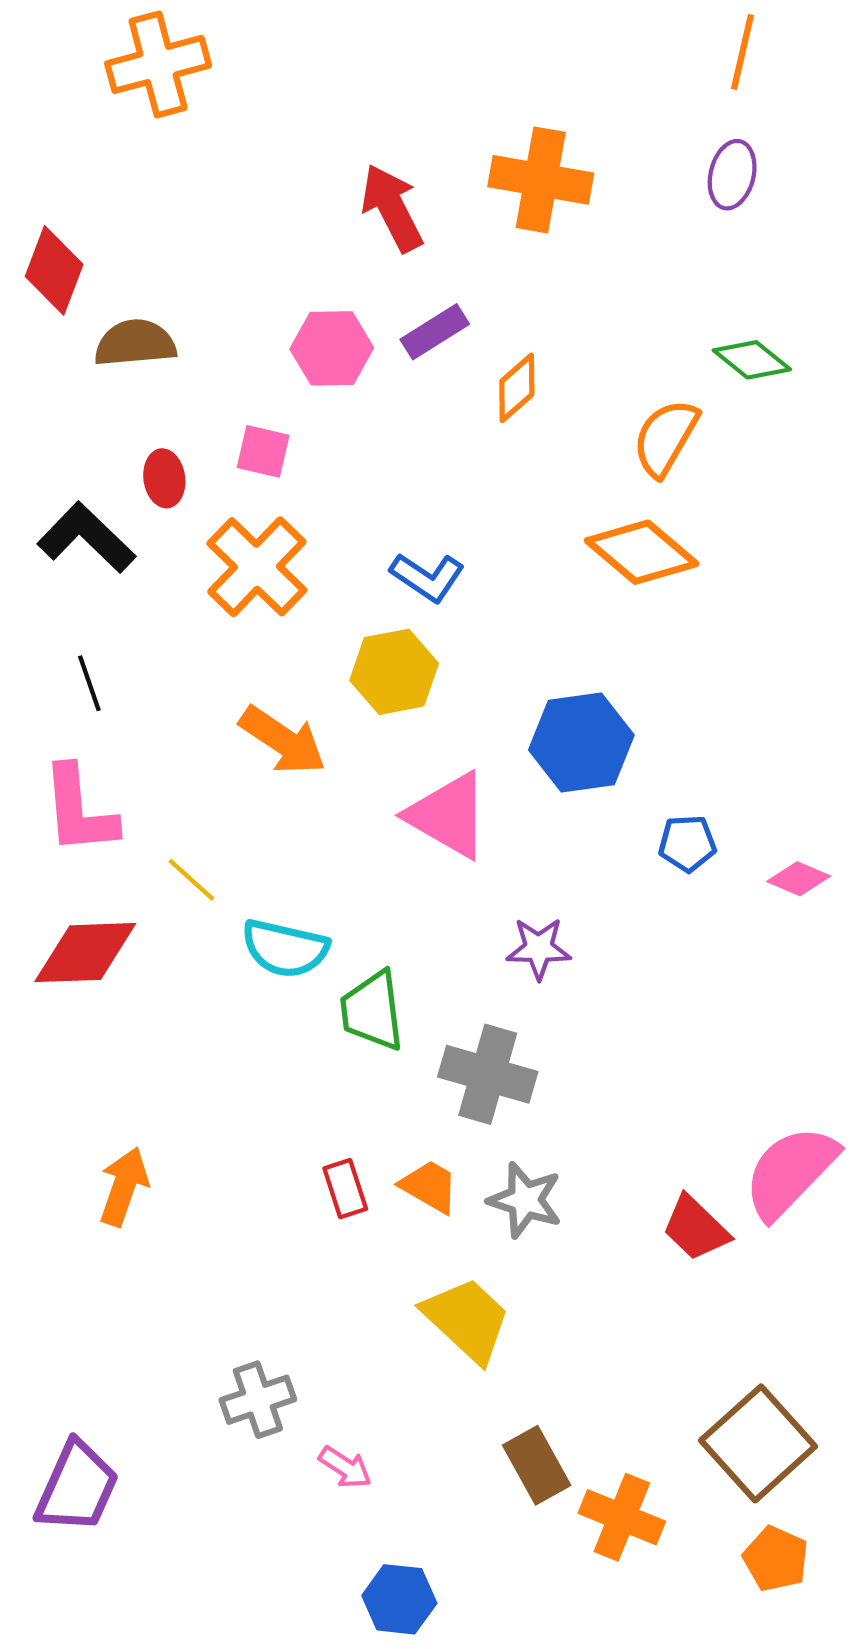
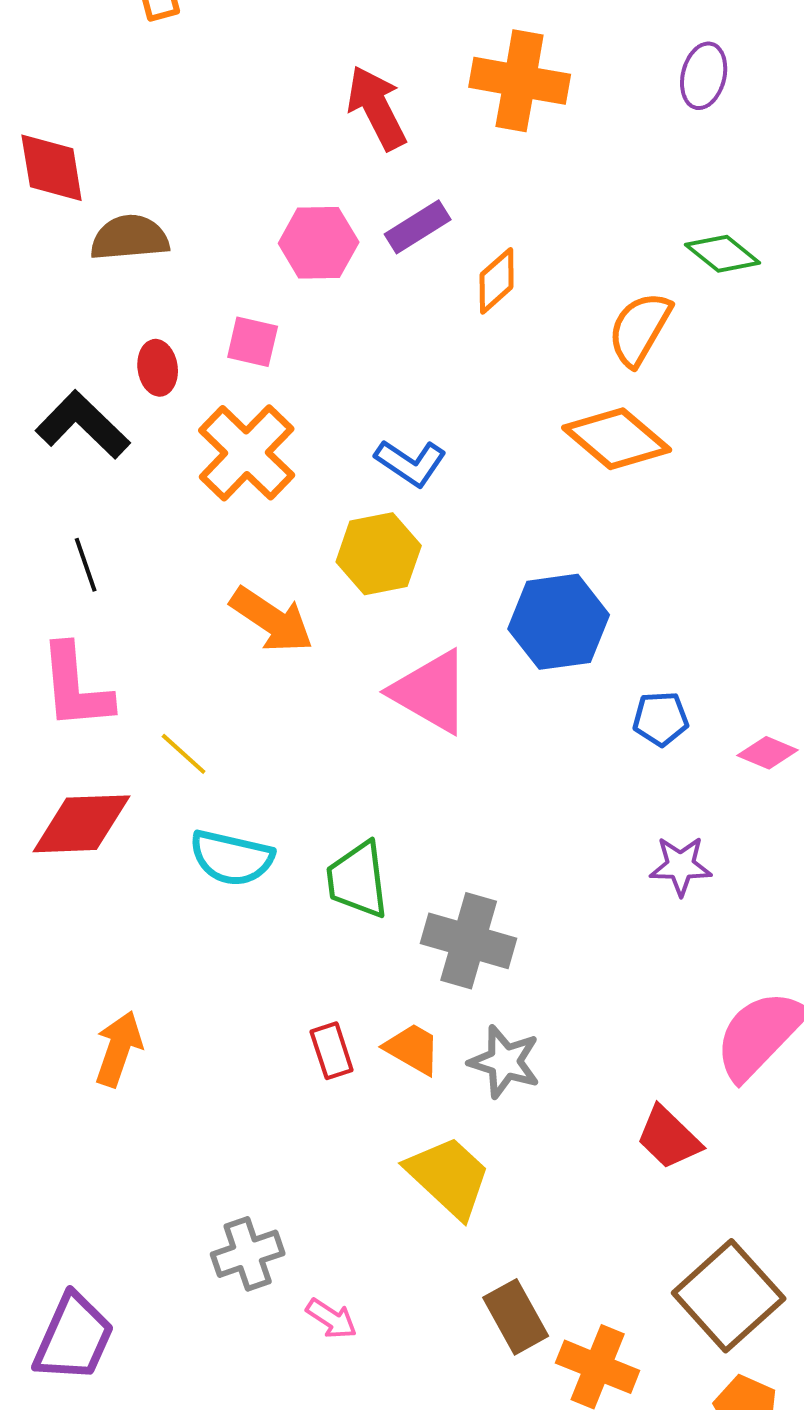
red diamond: (54, 270) -> (52, 168), turned -30
cyan semicircle: (285, 948) -> (232, 858), moved
purple star: (539, 948) -> (681, 866), moved
red trapezoid: (696, 1228) -> (669, 1138), moved

